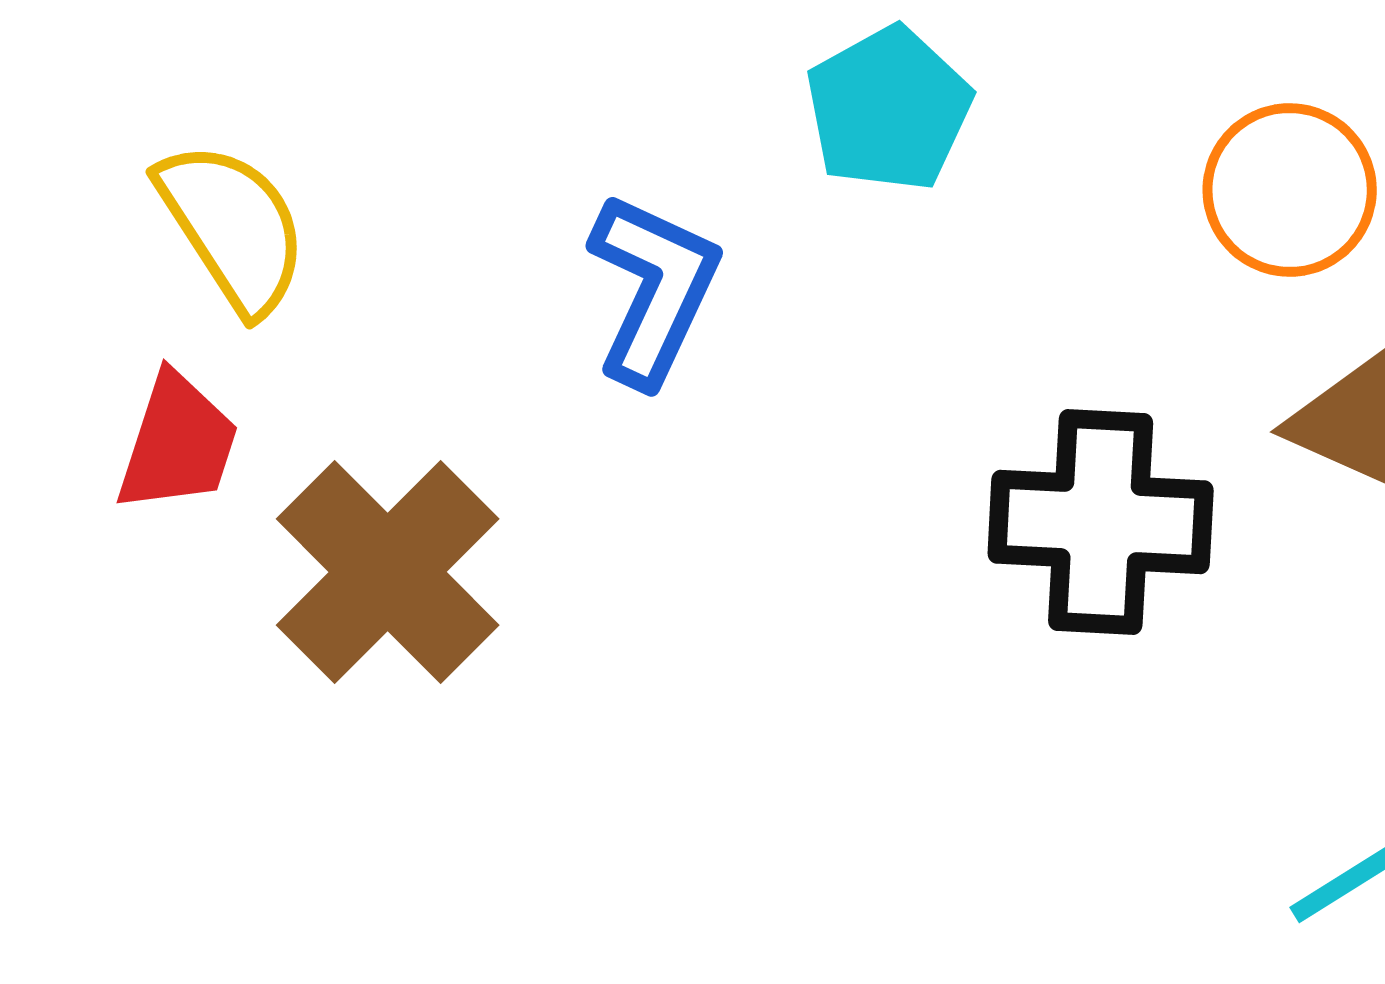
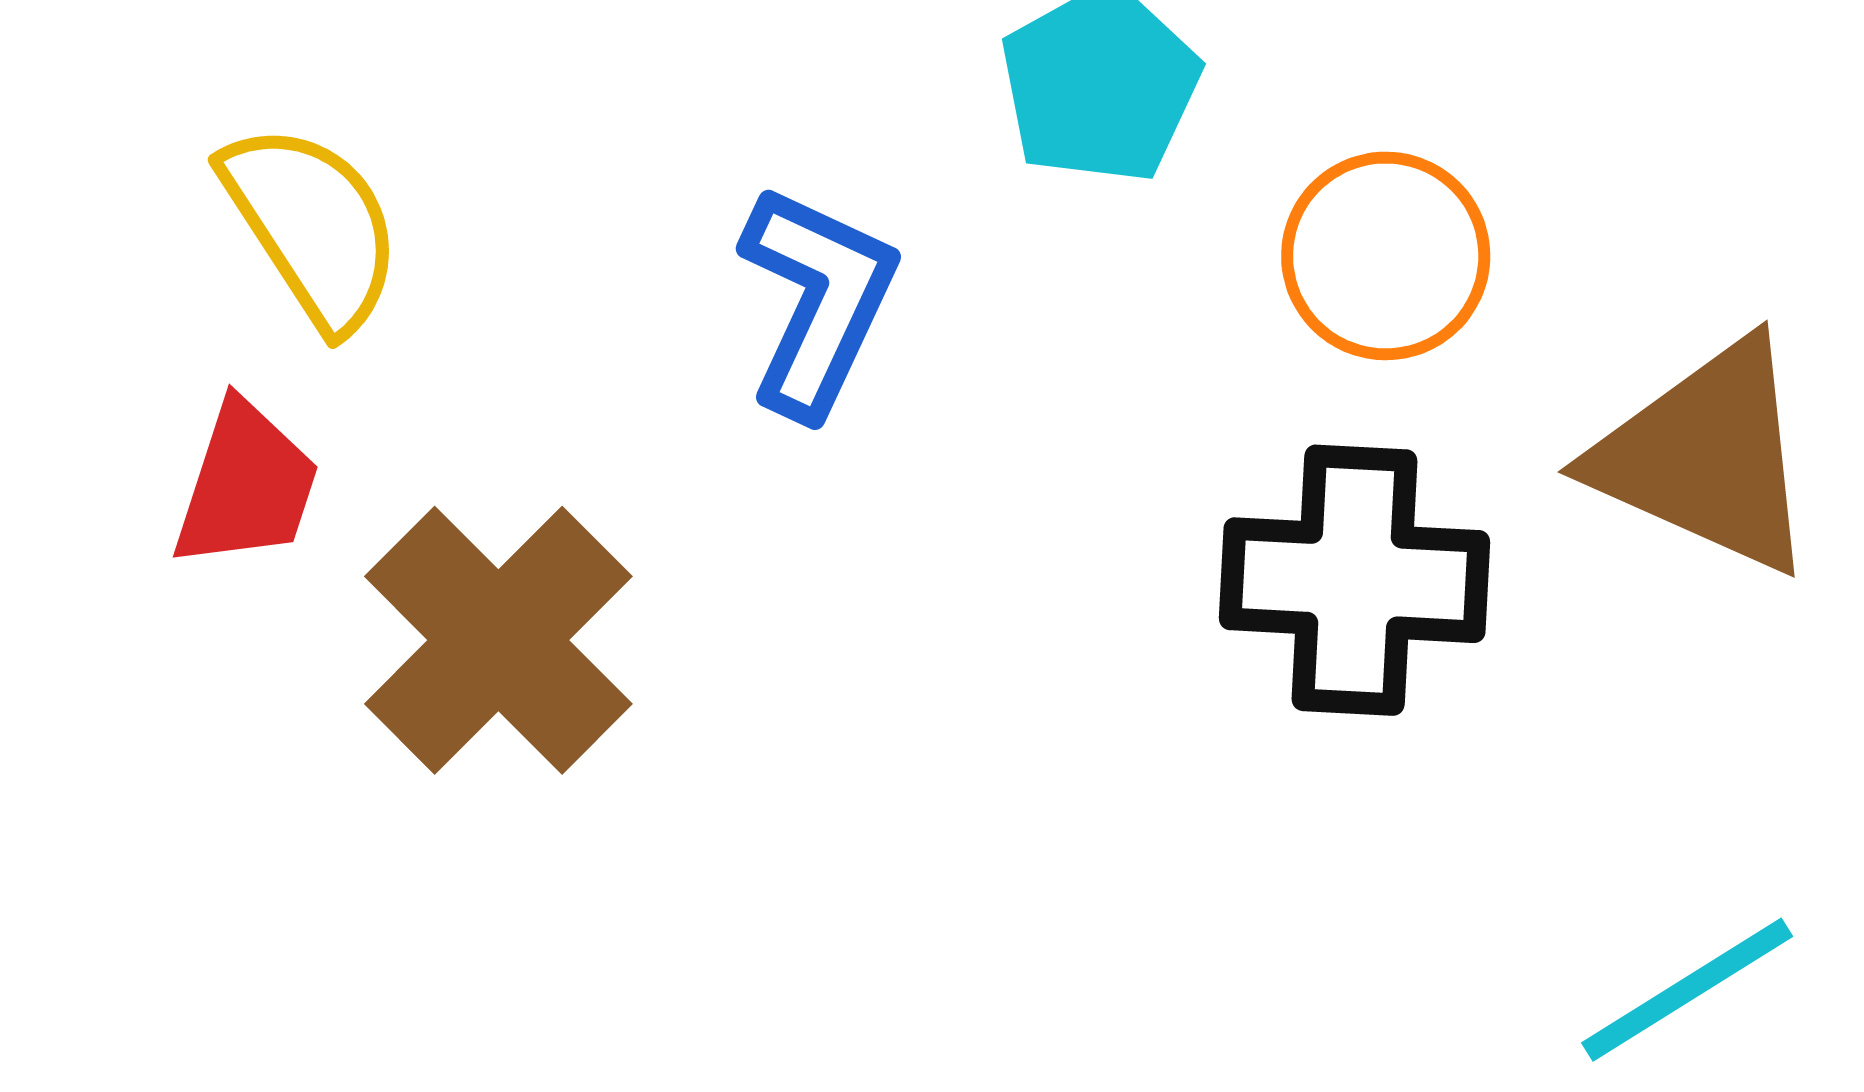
orange circle: (1290, 190) -> (1386, 256), moved

